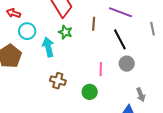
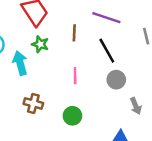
pink line: (101, 69) -> (75, 76), moved
gray arrow: (141, 95) -> (136, 106), moved

